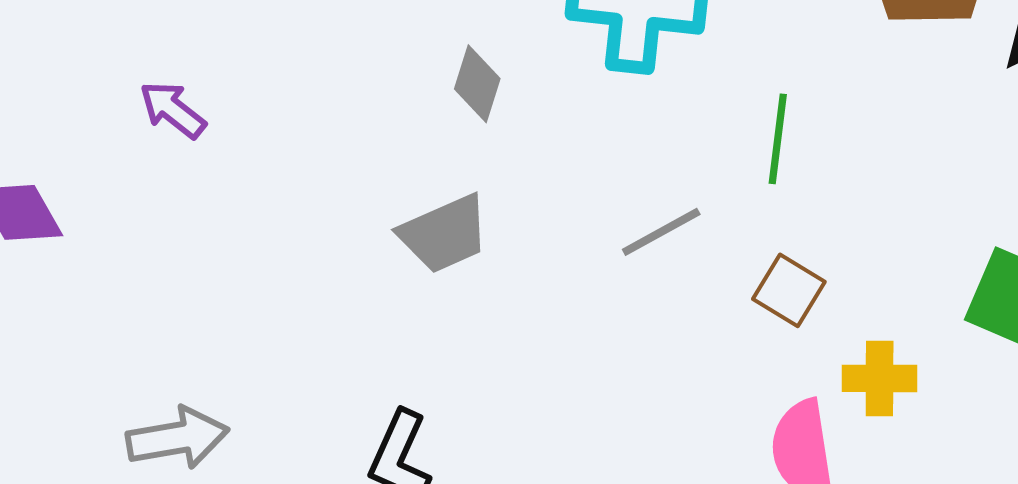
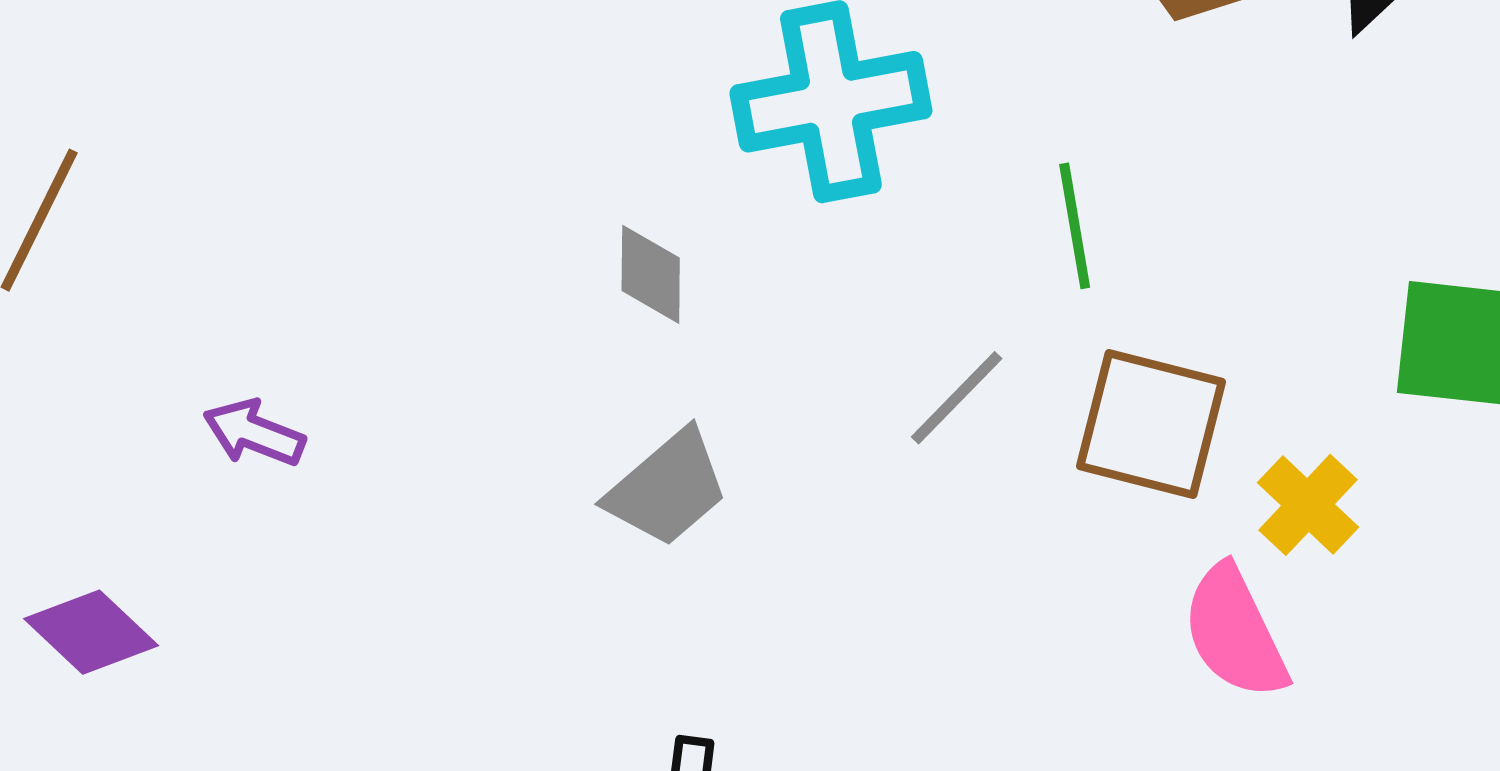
brown square: (789, 290) -> (1151, 424), size x1.6
yellow cross: (880, 378) -> (1308, 505), turned -30

